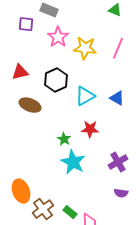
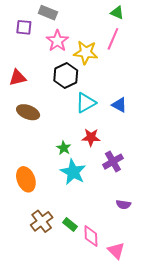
pink line: (118, 48) -> (113, 39), moved
black hexagon: (56, 80) -> (66, 76), moved
purple cross: (118, 162) -> (113, 162), moved
orange ellipse: (21, 191) -> (26, 179), moved

